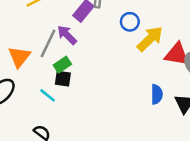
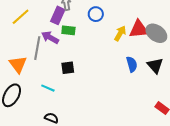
yellow arrow: (150, 39) -> (120, 33), moved, size x0.7
green rectangle: (62, 65) -> (68, 30), moved, turned 56
black square: (63, 79) -> (68, 68), moved

